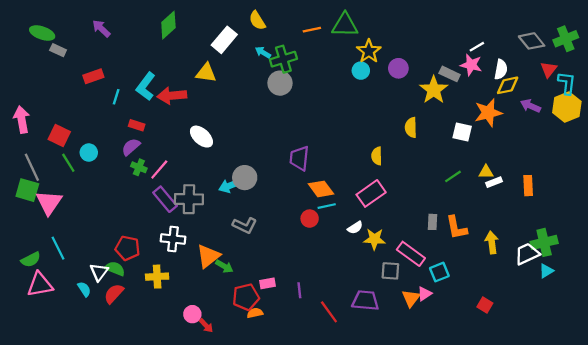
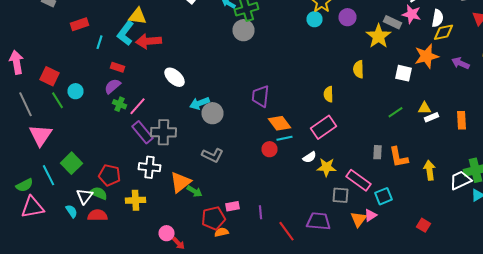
yellow triangle: (206, 73) -> (138, 16), moved
purple arrow: (530, 106) -> (460, 63), moved
cyan arrow: (230, 186) -> (200, 103), moved
green square: (27, 190) -> (72, 163), moved, turned 30
red semicircle: (114, 294) -> (98, 215), turned 48

